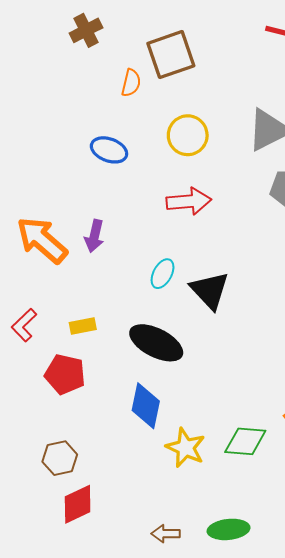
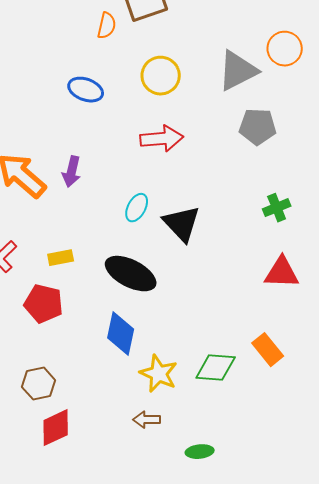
green ellipse: (229, 529) -> (200, 452), size x0.7
brown arrow: (166, 534) -> (147, 420), moved

